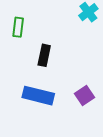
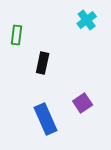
blue rectangle: (38, 96) -> (46, 119), moved, turned 52

